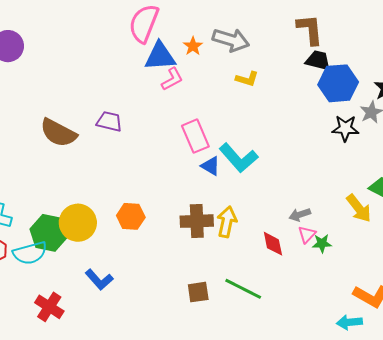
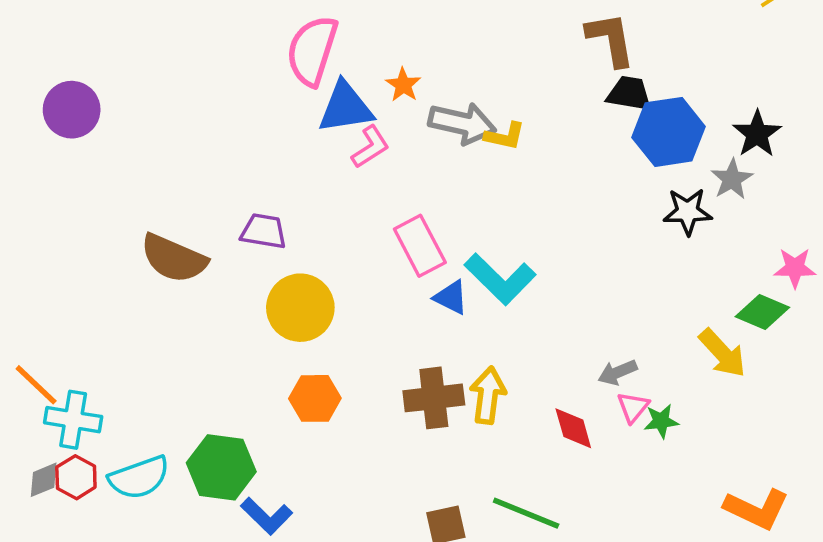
gray arrow: (231, 40) -> (462, 123), moved
yellow circle: (78, 223) -> (300, 308), moved
green hexagon: (49, 233) -> (221, 467), moved

